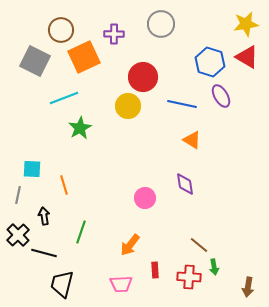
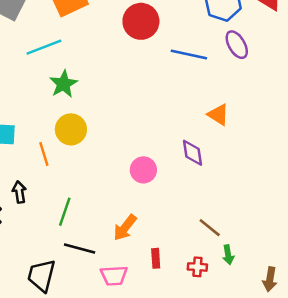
yellow circle: (128, 106) -> (71, 129), moved
orange triangle: (192, 140) -> (218, 115), moved
black line: (44, 253) -> (80, 249), moved
red cross: (189, 277) -> (197, 267), size x0.7

